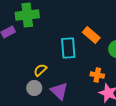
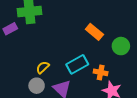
cyan rectangle: (68, 48) -> (77, 64), moved, turned 65

